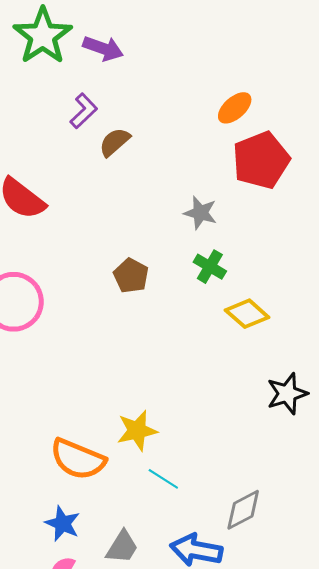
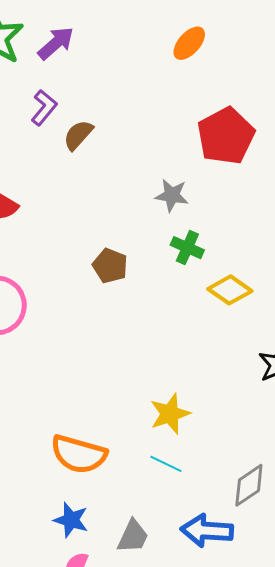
purple arrow: (103, 48) -> (56, 43), turned -54
orange ellipse: (235, 108) -> (189, 43), moved
yellow star: (137, 431) -> (170, 414), moved

